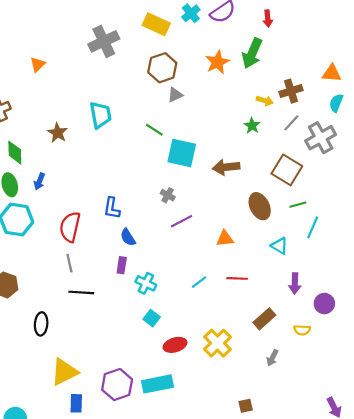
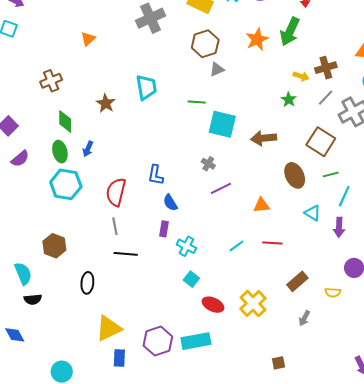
green line: (154, 130) -> (197, 102), turned -30
purple arrow: (295, 283) -> (339, 227), moved
red ellipse: (175, 345) -> (213, 305), turned 40

